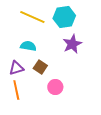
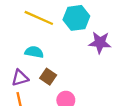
purple star: (72, 44) -> (100, 43), moved, turned 30

